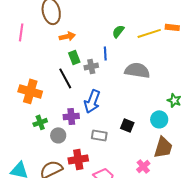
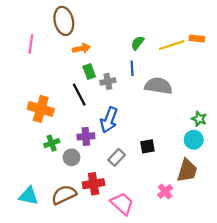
blue line: (105, 53) -> (132, 68), moved
cyan circle: (159, 119) -> (194, 140), moved
black square: (127, 125) -> (147, 146), turned -32
gray rectangle: (99, 135) -> (117, 157), turned -56

